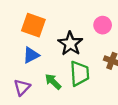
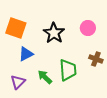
orange square: (33, 25) -> (16, 28), moved
black star: (70, 44) -> (54, 33), moved

